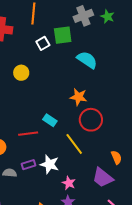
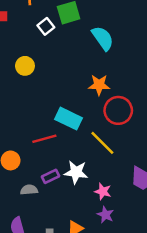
cyan semicircle: (87, 60) -> (103, 38), turned 30
cyan rectangle: (50, 120) -> (68, 119), size x1.5

